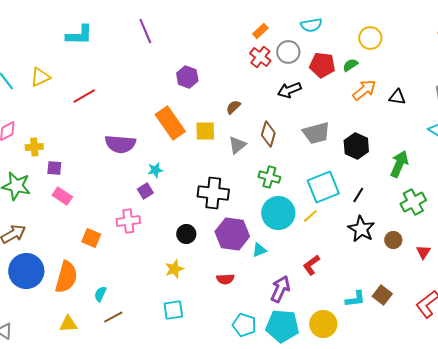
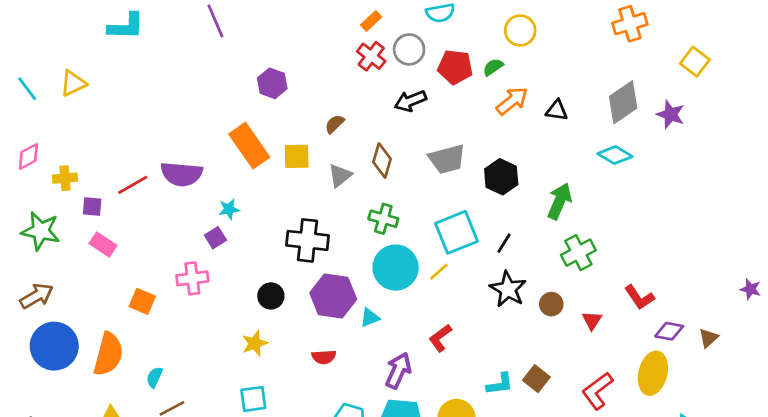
red line: (84, 96) -> (133, 185), moved

